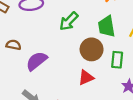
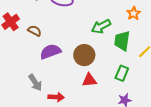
green arrow: (69, 21) -> (101, 26), moved
brown circle: (92, 49) -> (84, 55), moved

